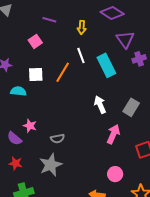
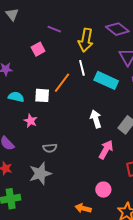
yellow arrow: (82, 27) -> (86, 40), size x1.6
cyan rectangle: (106, 65) -> (106, 80), turned -45
white square: (36, 74) -> (42, 95), moved
pink star: (30, 126) -> (31, 121), moved

